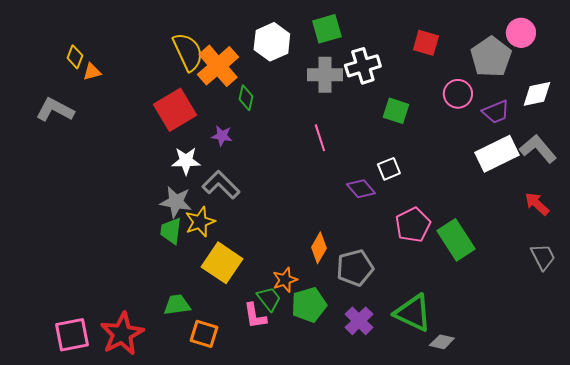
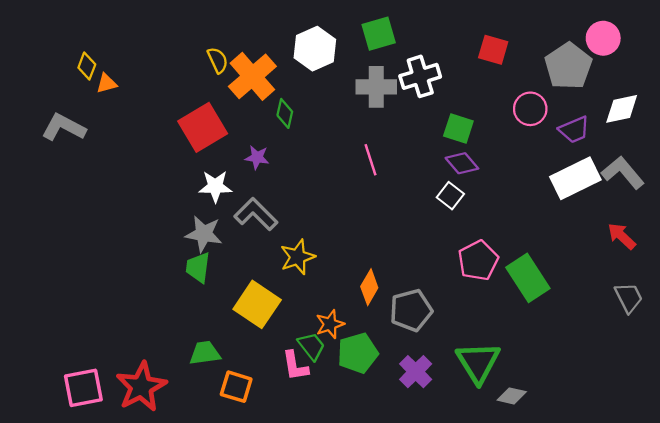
yellow semicircle: (188, 52) -> (218, 60), size x0.6
white square: (389, 169) -> (450, 196), turned -30
purple diamond: (361, 189) -> (462, 163), moved
yellow star: (200, 222) -> (298, 257), moved
green triangle: (413, 313) -> (478, 362), turned 33

